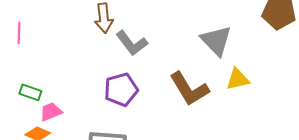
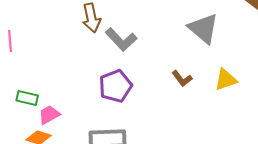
yellow triangle: (238, 79) -> (226, 80), moved
brown L-shape: (189, 89) -> (182, 79), size x0.5

